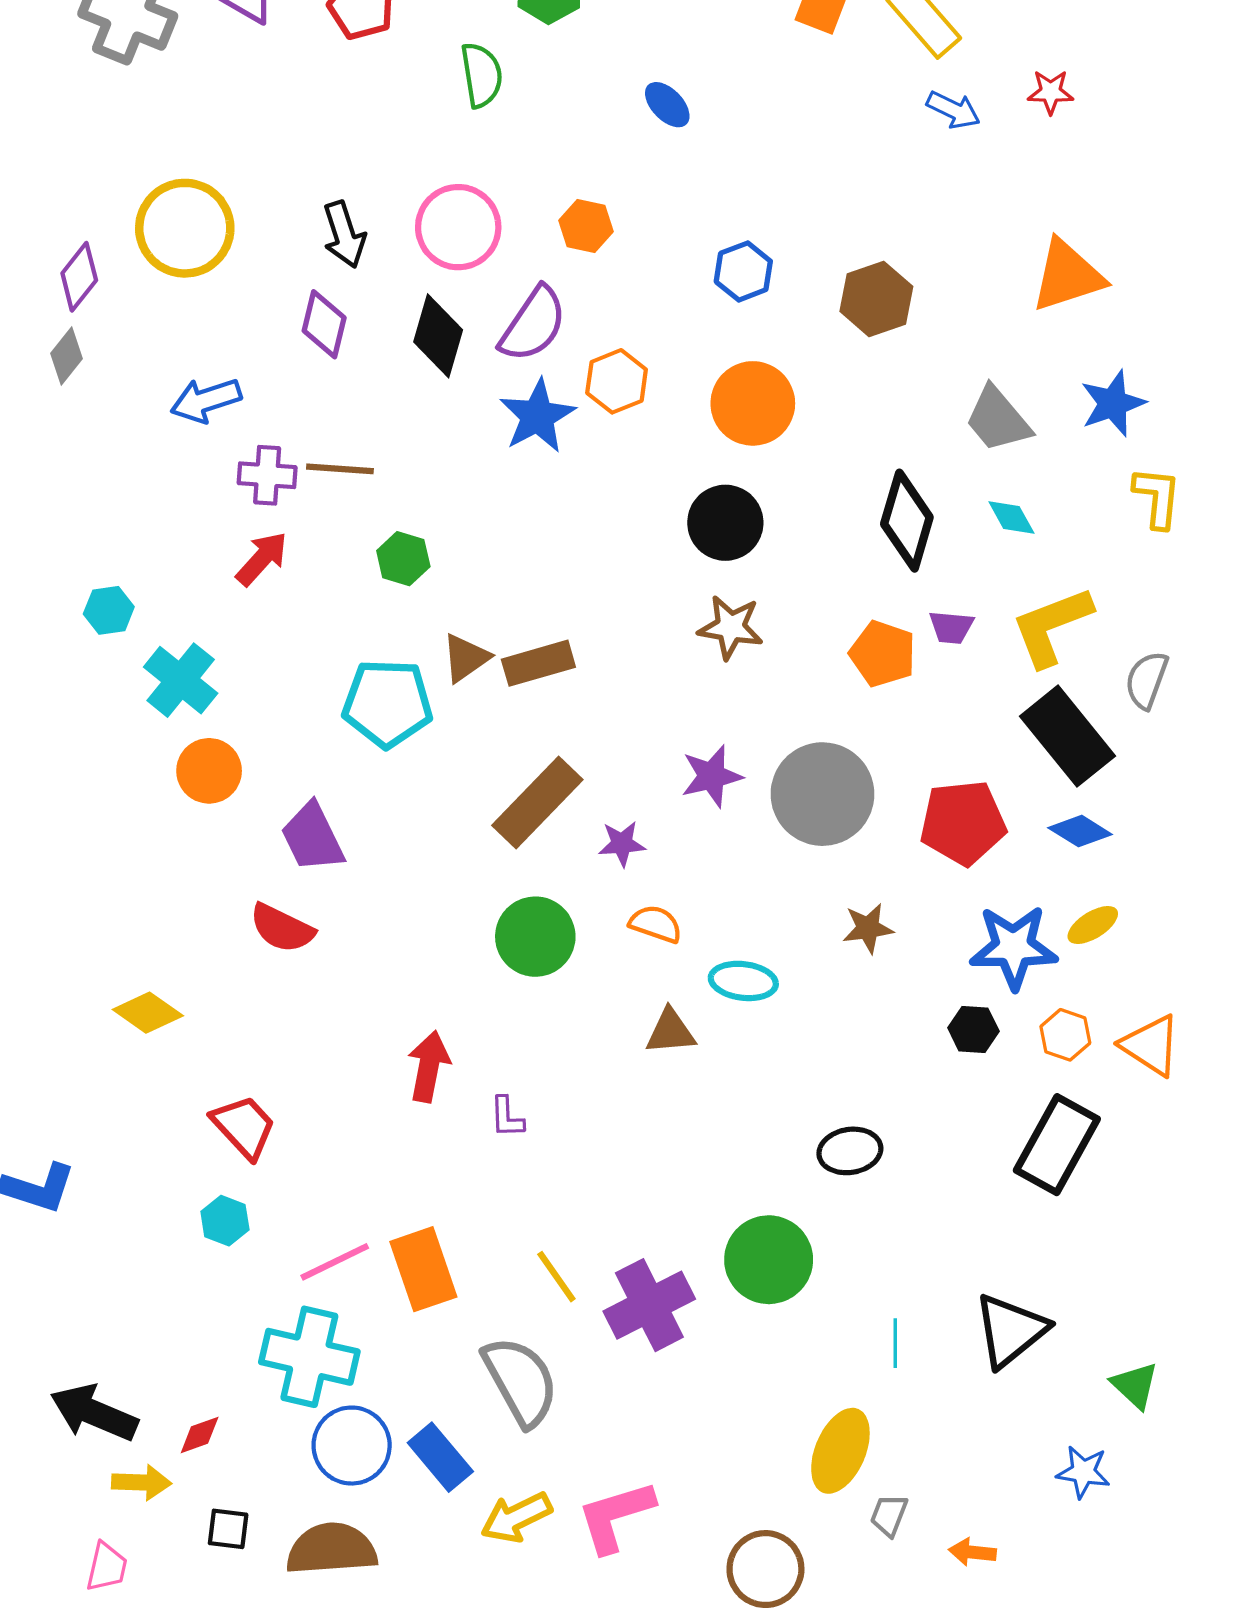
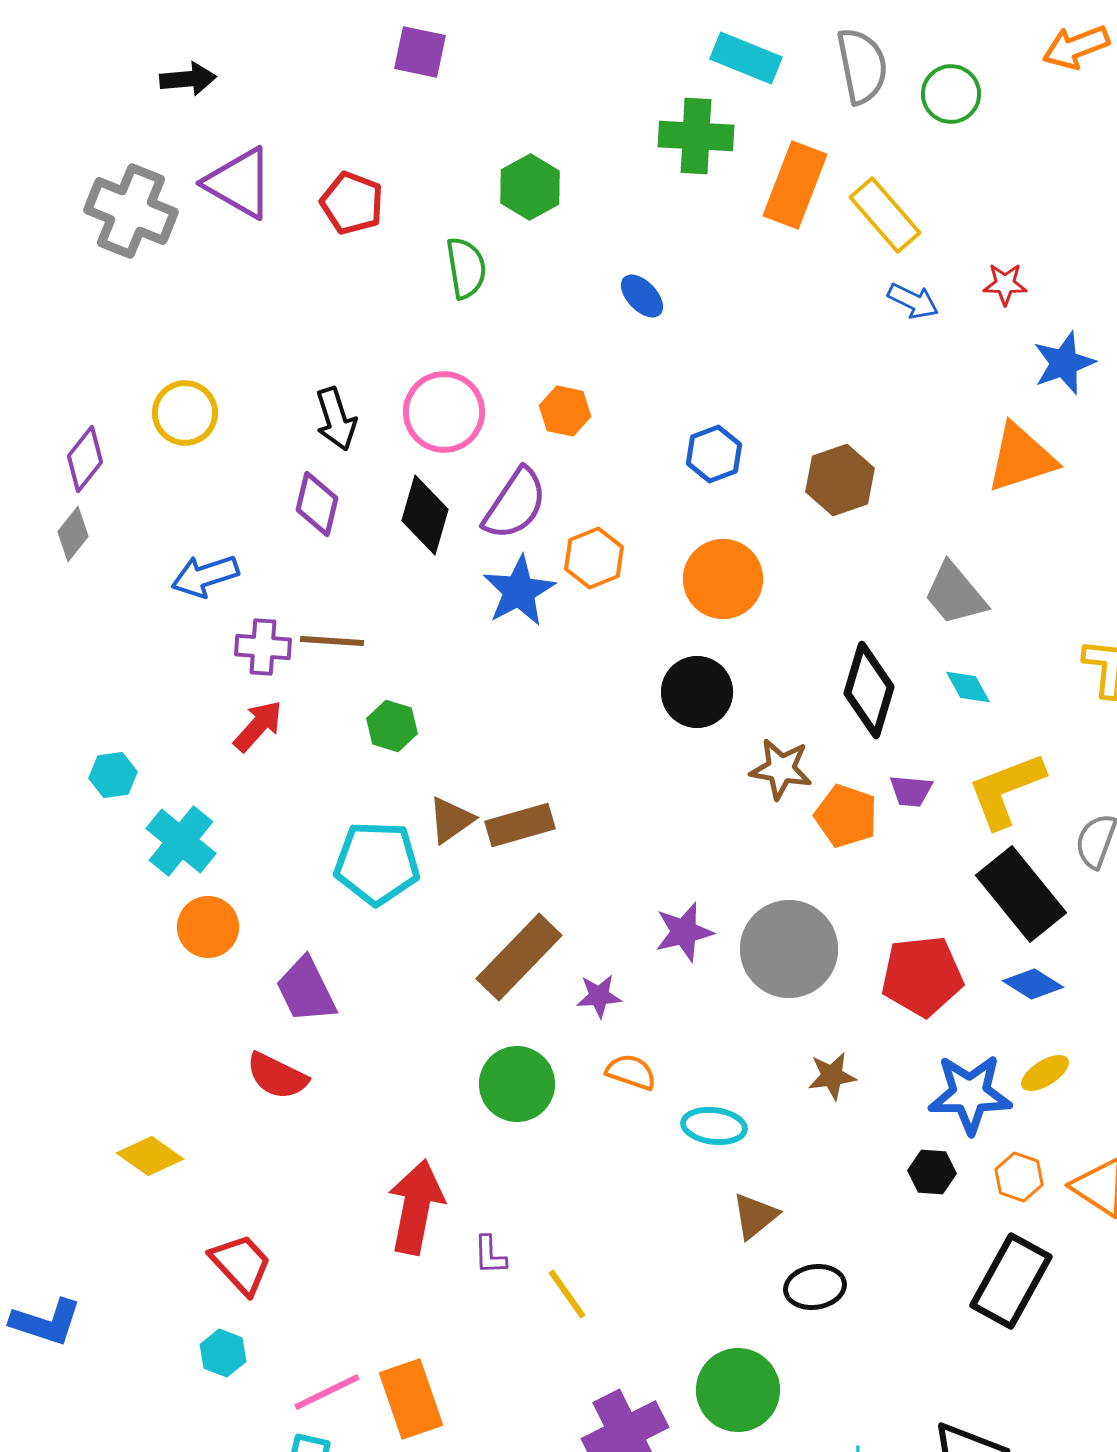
yellow circle: (185, 228) -> (185, 413), size x0.7
blue star: (1113, 403) -> (1064, 363), moved
brown star: (731, 627) -> (781, 769), moved
brown triangle: (670, 1032) -> (755, 1216), moved, turned -34
red arrow: (429, 1066) -> (416, 1207), size x1.4
yellow line: (556, 1277) -> (567, 1294), moved

